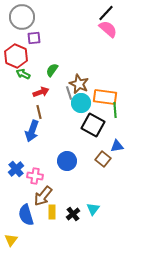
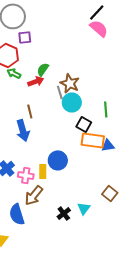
red arrow: (41, 92) -> (36, 81), moved
orange rectangle: (105, 97) -> (93, 140), moved
black square: (93, 125) -> (84, 124), size x0.7
blue arrow: (32, 131) -> (23, 130), turned -35
brown square: (103, 159) -> (110, 193), moved
yellow rectangle: (52, 212) -> (43, 171), moved

